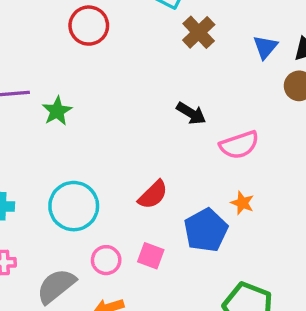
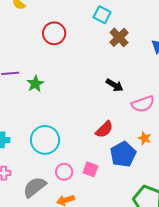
red semicircle: (153, 195) -> (104, 129), moved

